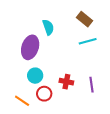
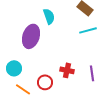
cyan circle: (35, 76) -> (14, 68), moved

